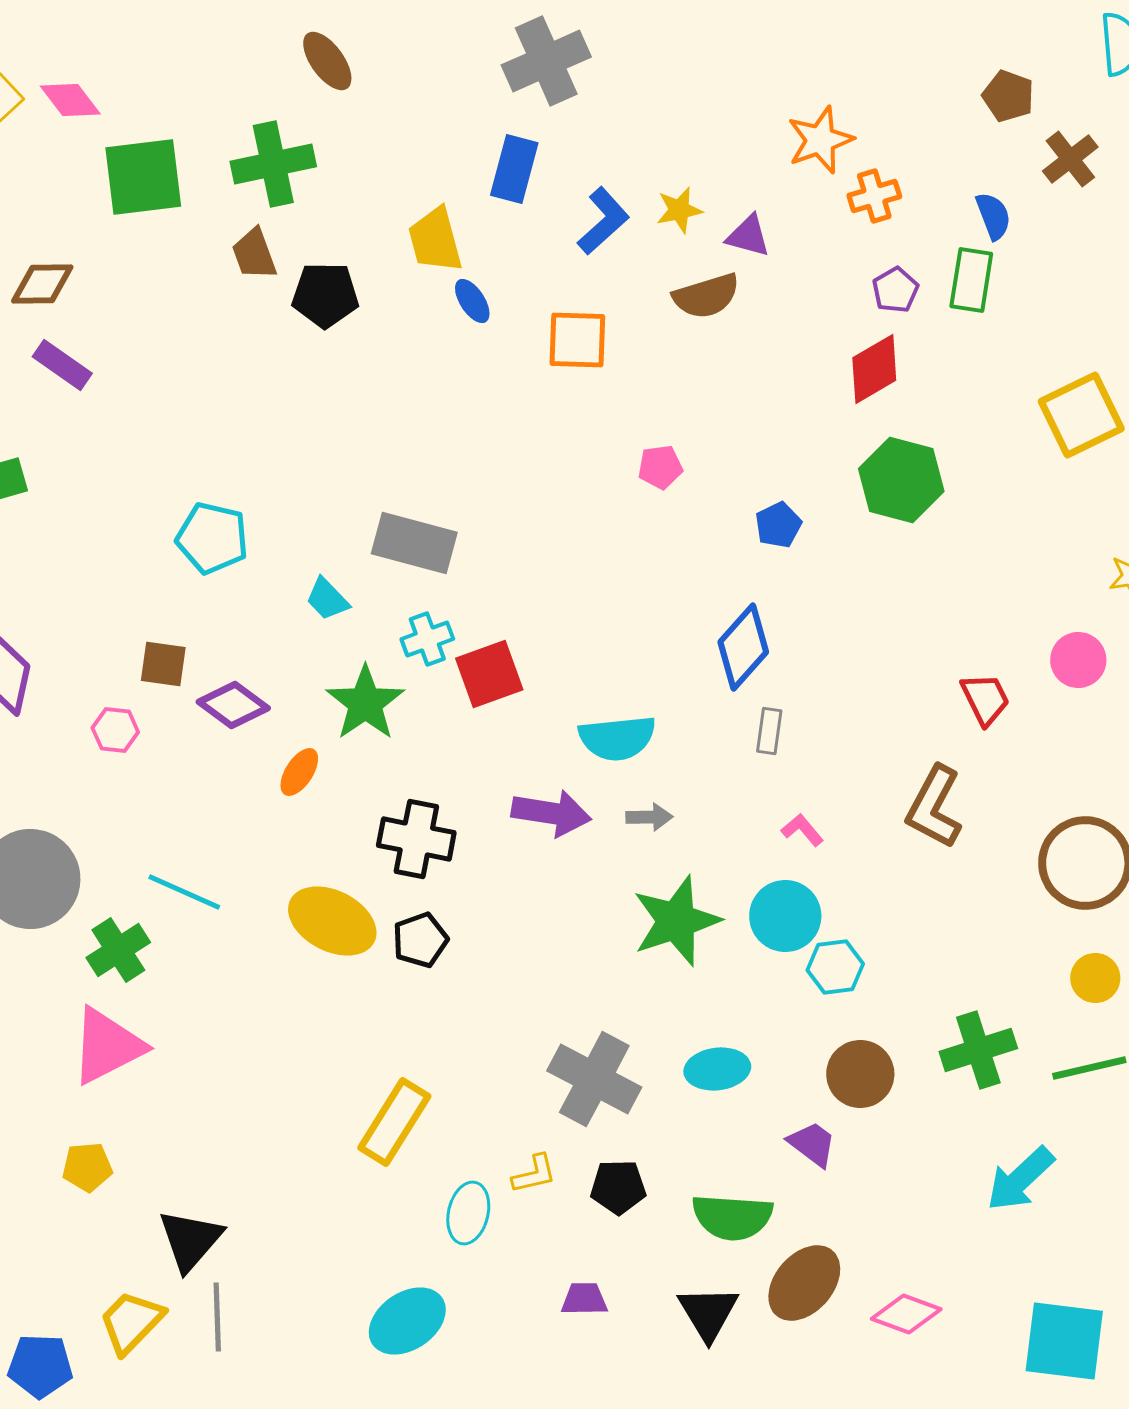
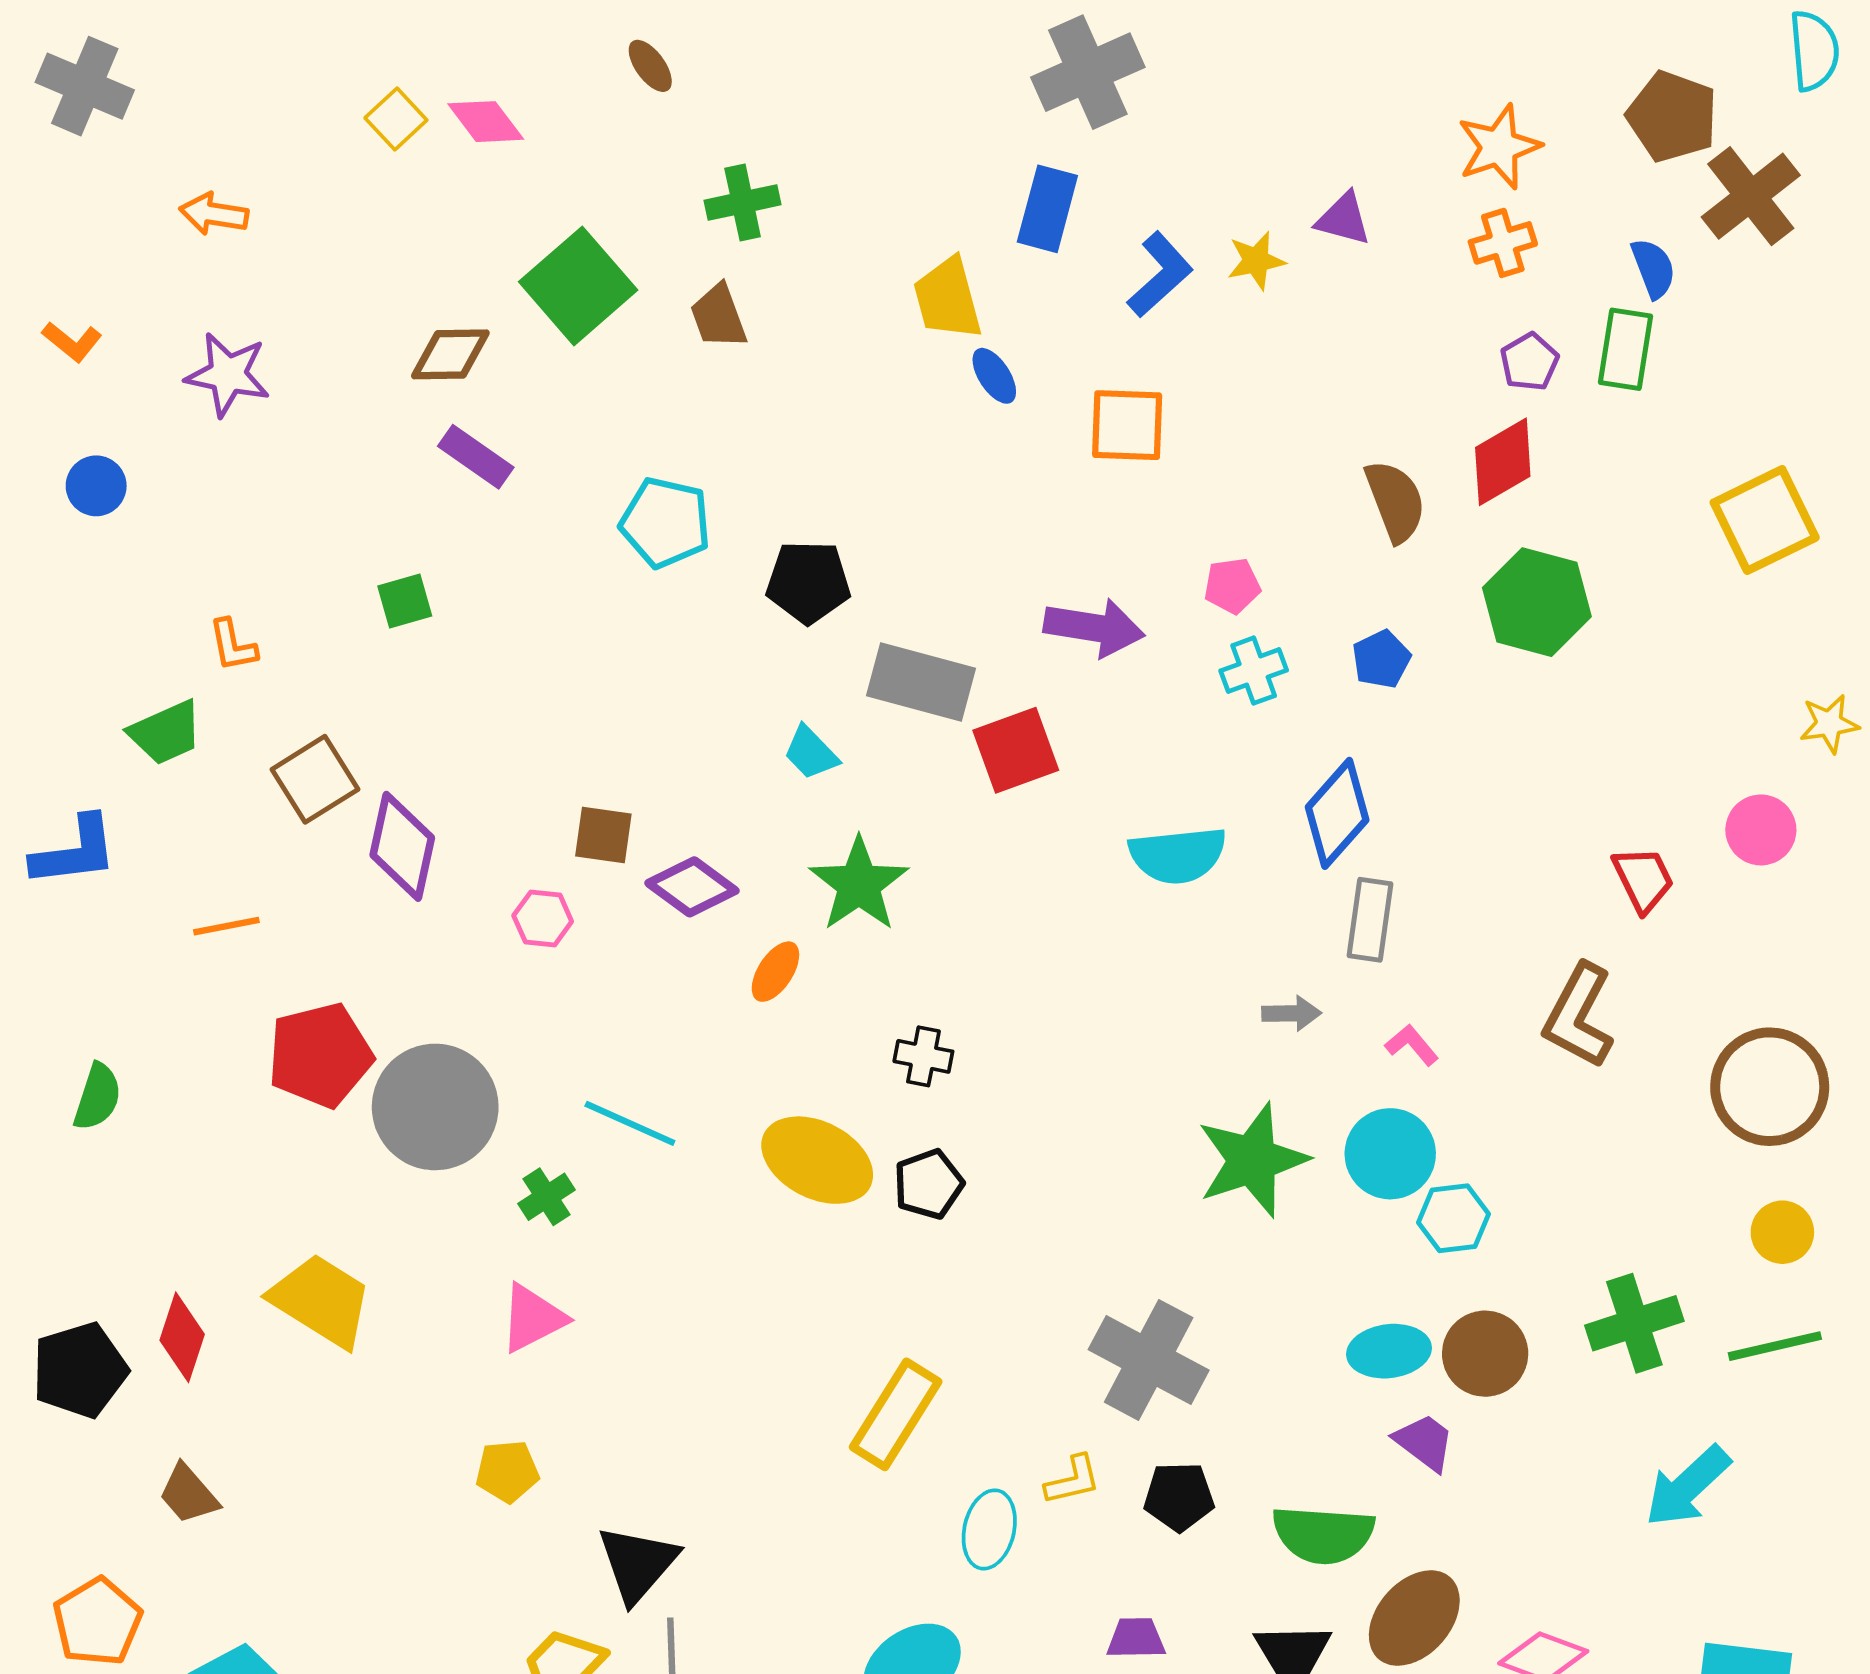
brown ellipse: (327, 61) -> (650, 66), moved, size x0.7
brown pentagon: (1008, 96) -> (1672, 116), size x1.4
orange star: (820, 140) -> (1499, 147), moved
brown cross: (1070, 159) -> (1751, 196), size x1.4
green cross: (273, 164) -> (743, 202), size x0.7
green square: (143, 177) -> (578, 286), moved, turned -34
purple triangle: (748, 236) -> (1343, 219), moved
black pentagon: (325, 295) -> (808, 582), moved
brown semicircle: (706, 296) -> (1395, 501), moved, turned -94
cyan pentagon: (212, 538) -> (665, 523), moved
cyan cross: (427, 639) -> (1254, 671), moved
red square: (489, 674) -> (1016, 750), moved
gray rectangle: (769, 731) -> (1370, 920), size x1.4
cyan semicircle: (617, 738) -> (1178, 855), moved
purple arrow: (551, 813) -> (1094, 628), moved
gray arrow: (649, 817) -> (1292, 1013), moved
black cross: (416, 839) -> (923, 1056), size x0.6
green cross: (118, 950) -> (546, 1197), size x0.7
pink triangle: (107, 1046) -> (533, 1318), size x0.7
cyan ellipse: (717, 1069) -> (1389, 1351), moved

